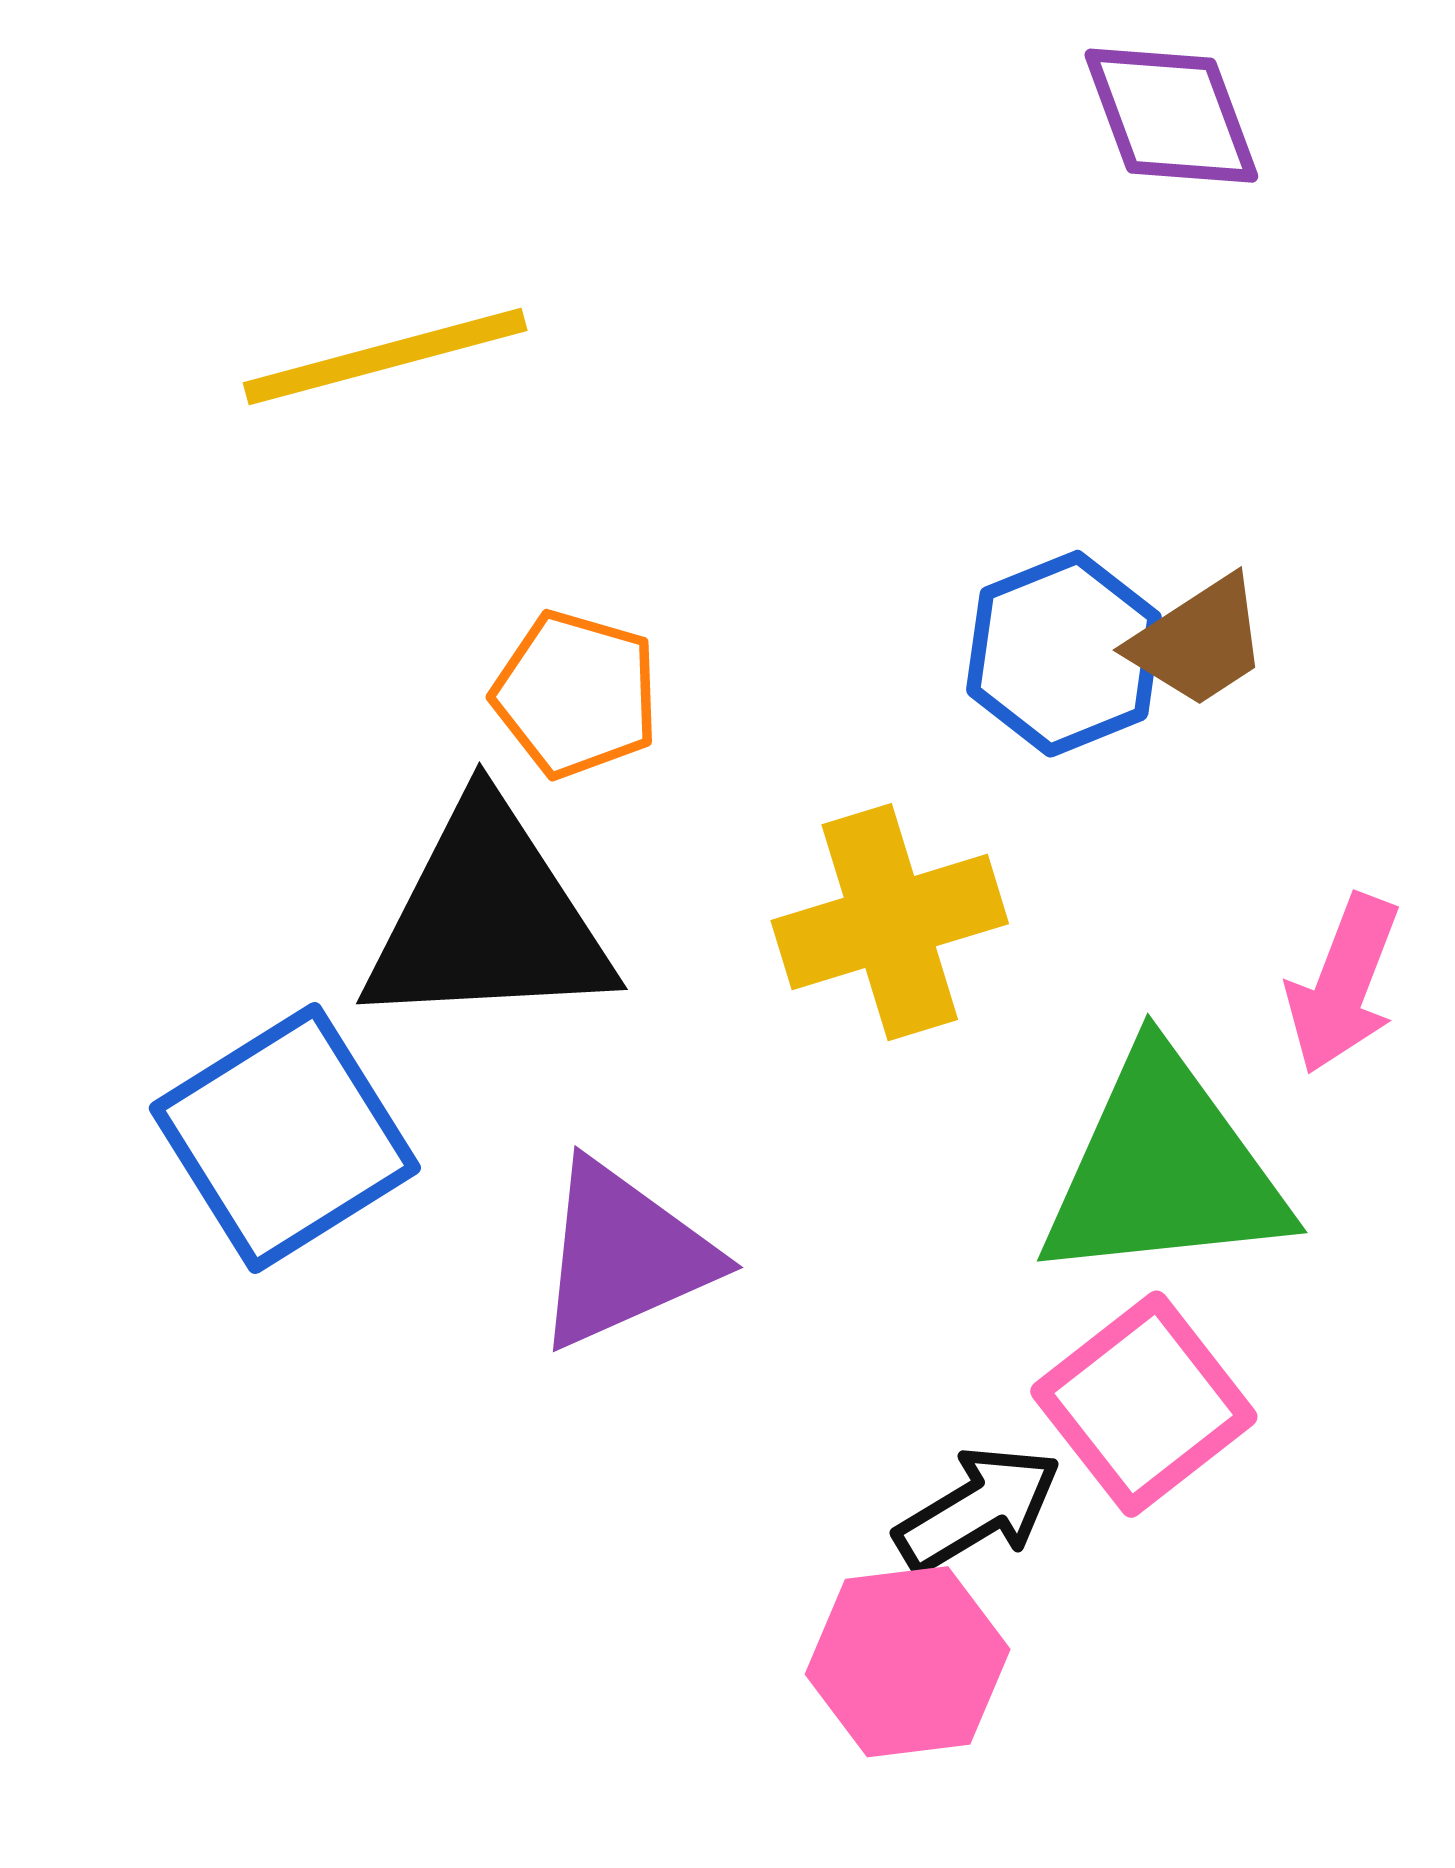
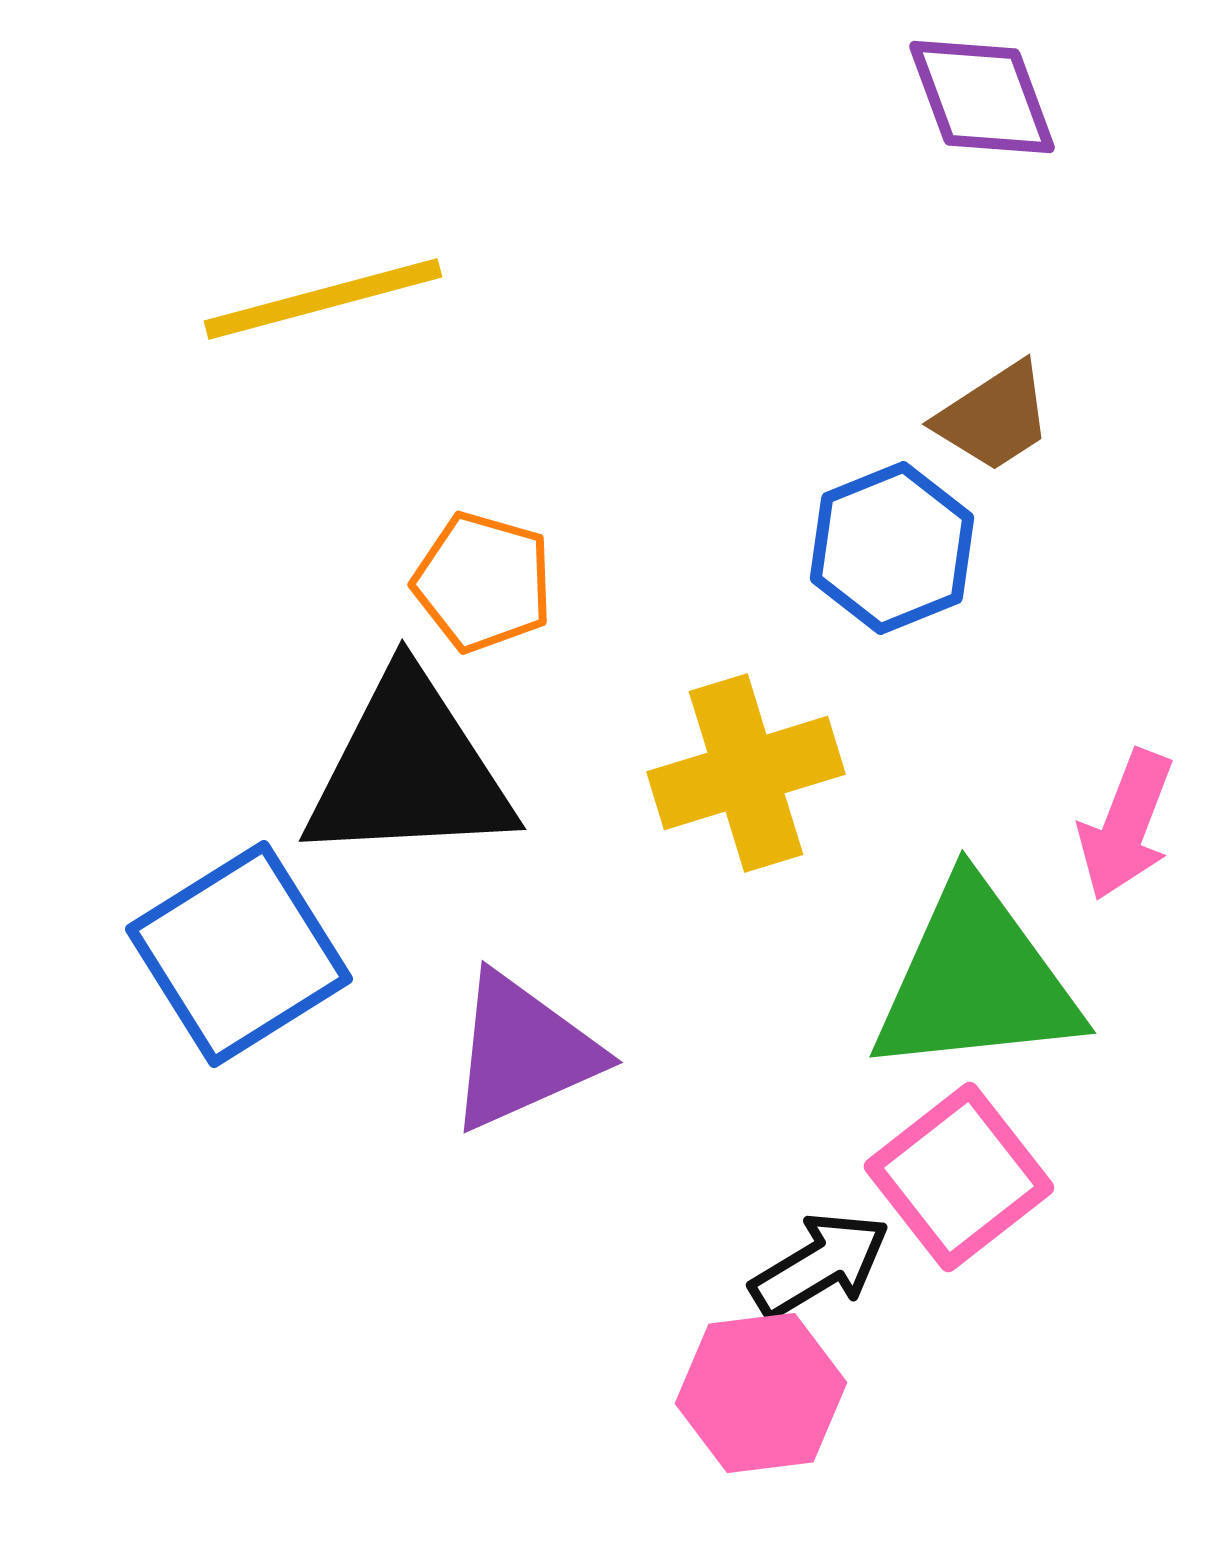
brown trapezoid: (1199, 642) -> (994, 417), moved

